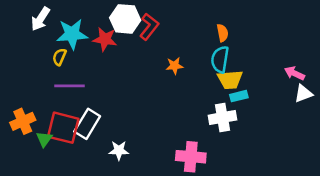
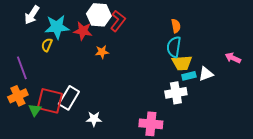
orange star: (174, 66) -> (102, 52), moved
purple line: (70, 86) -> (22, 68), moved, turned 70
white triangle: (303, 94) -> (206, 74), moved

